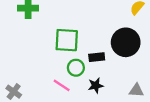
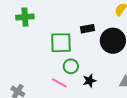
black rectangle: (97, 57) -> (87, 29), moved

